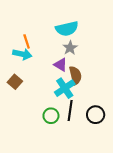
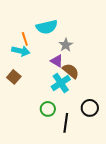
cyan semicircle: (67, 29) -> (47, 27), moved
brown semicircle: (75, 75) -> (71, 71), turned -36
black line: (70, 110) -> (66, 123), moved

